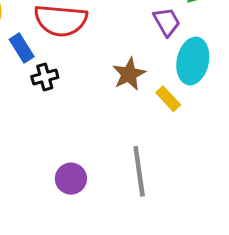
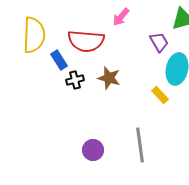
brown star: (129, 74) -> (109, 78), moved, turned -30

